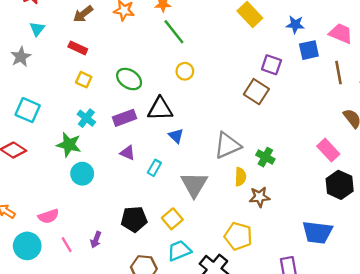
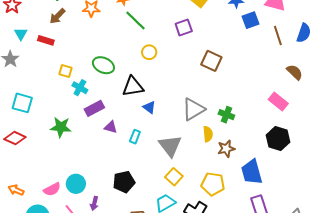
red rectangle: (78, 48) -> (46, 40), moved
purple square: (271, 65) -> (184, 27), moved, turned -30
cyan cross: (86, 118) -> (80, 88), moved
purple rectangle: (124, 118) -> (94, 108), moved
cyan circle: (82, 174) -> (76, 184), moved
black hexagon: (340, 185) -> (278, 139), moved
yellow square: (172, 219) -> (174, 177), moved
blue trapezoid: (317, 232) -> (252, 172), moved, turned 76

